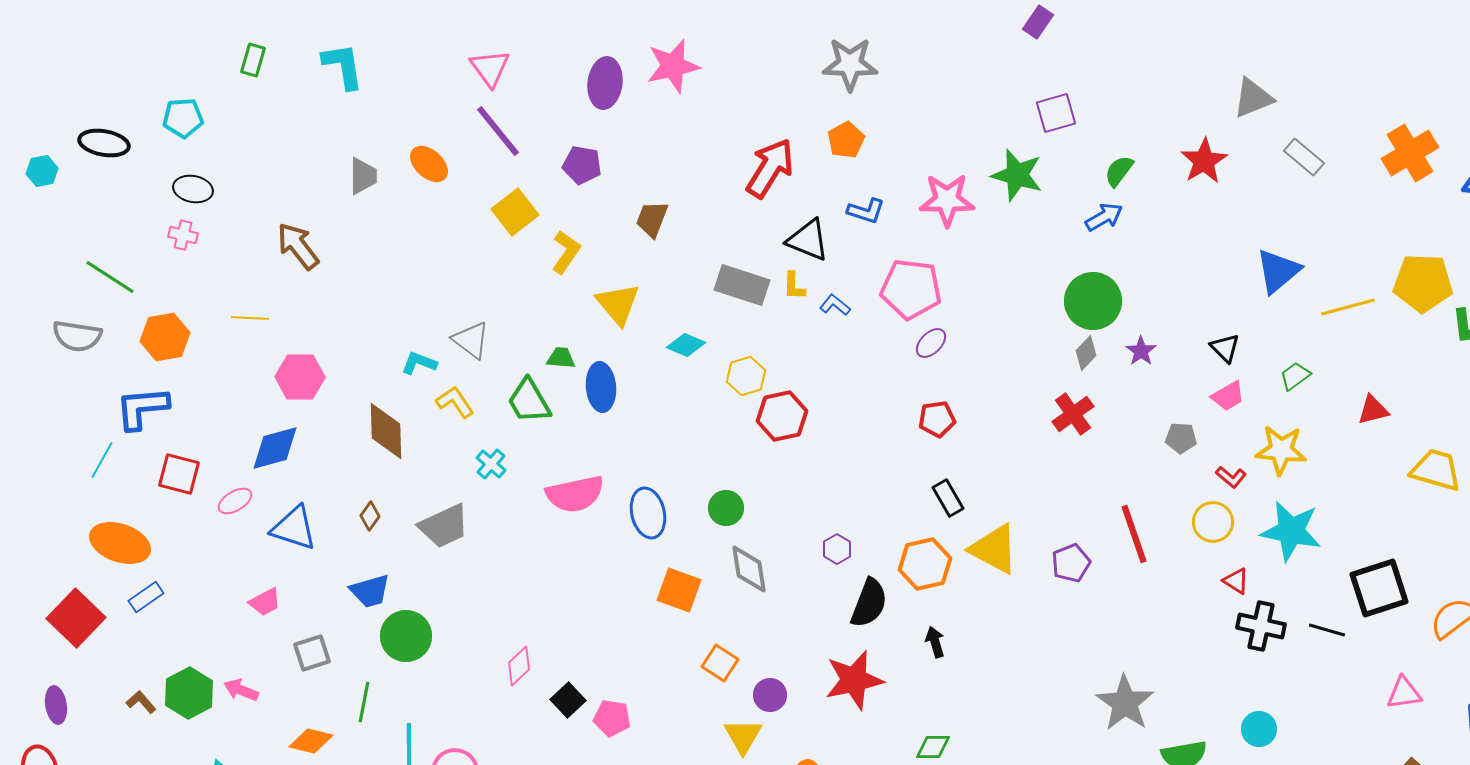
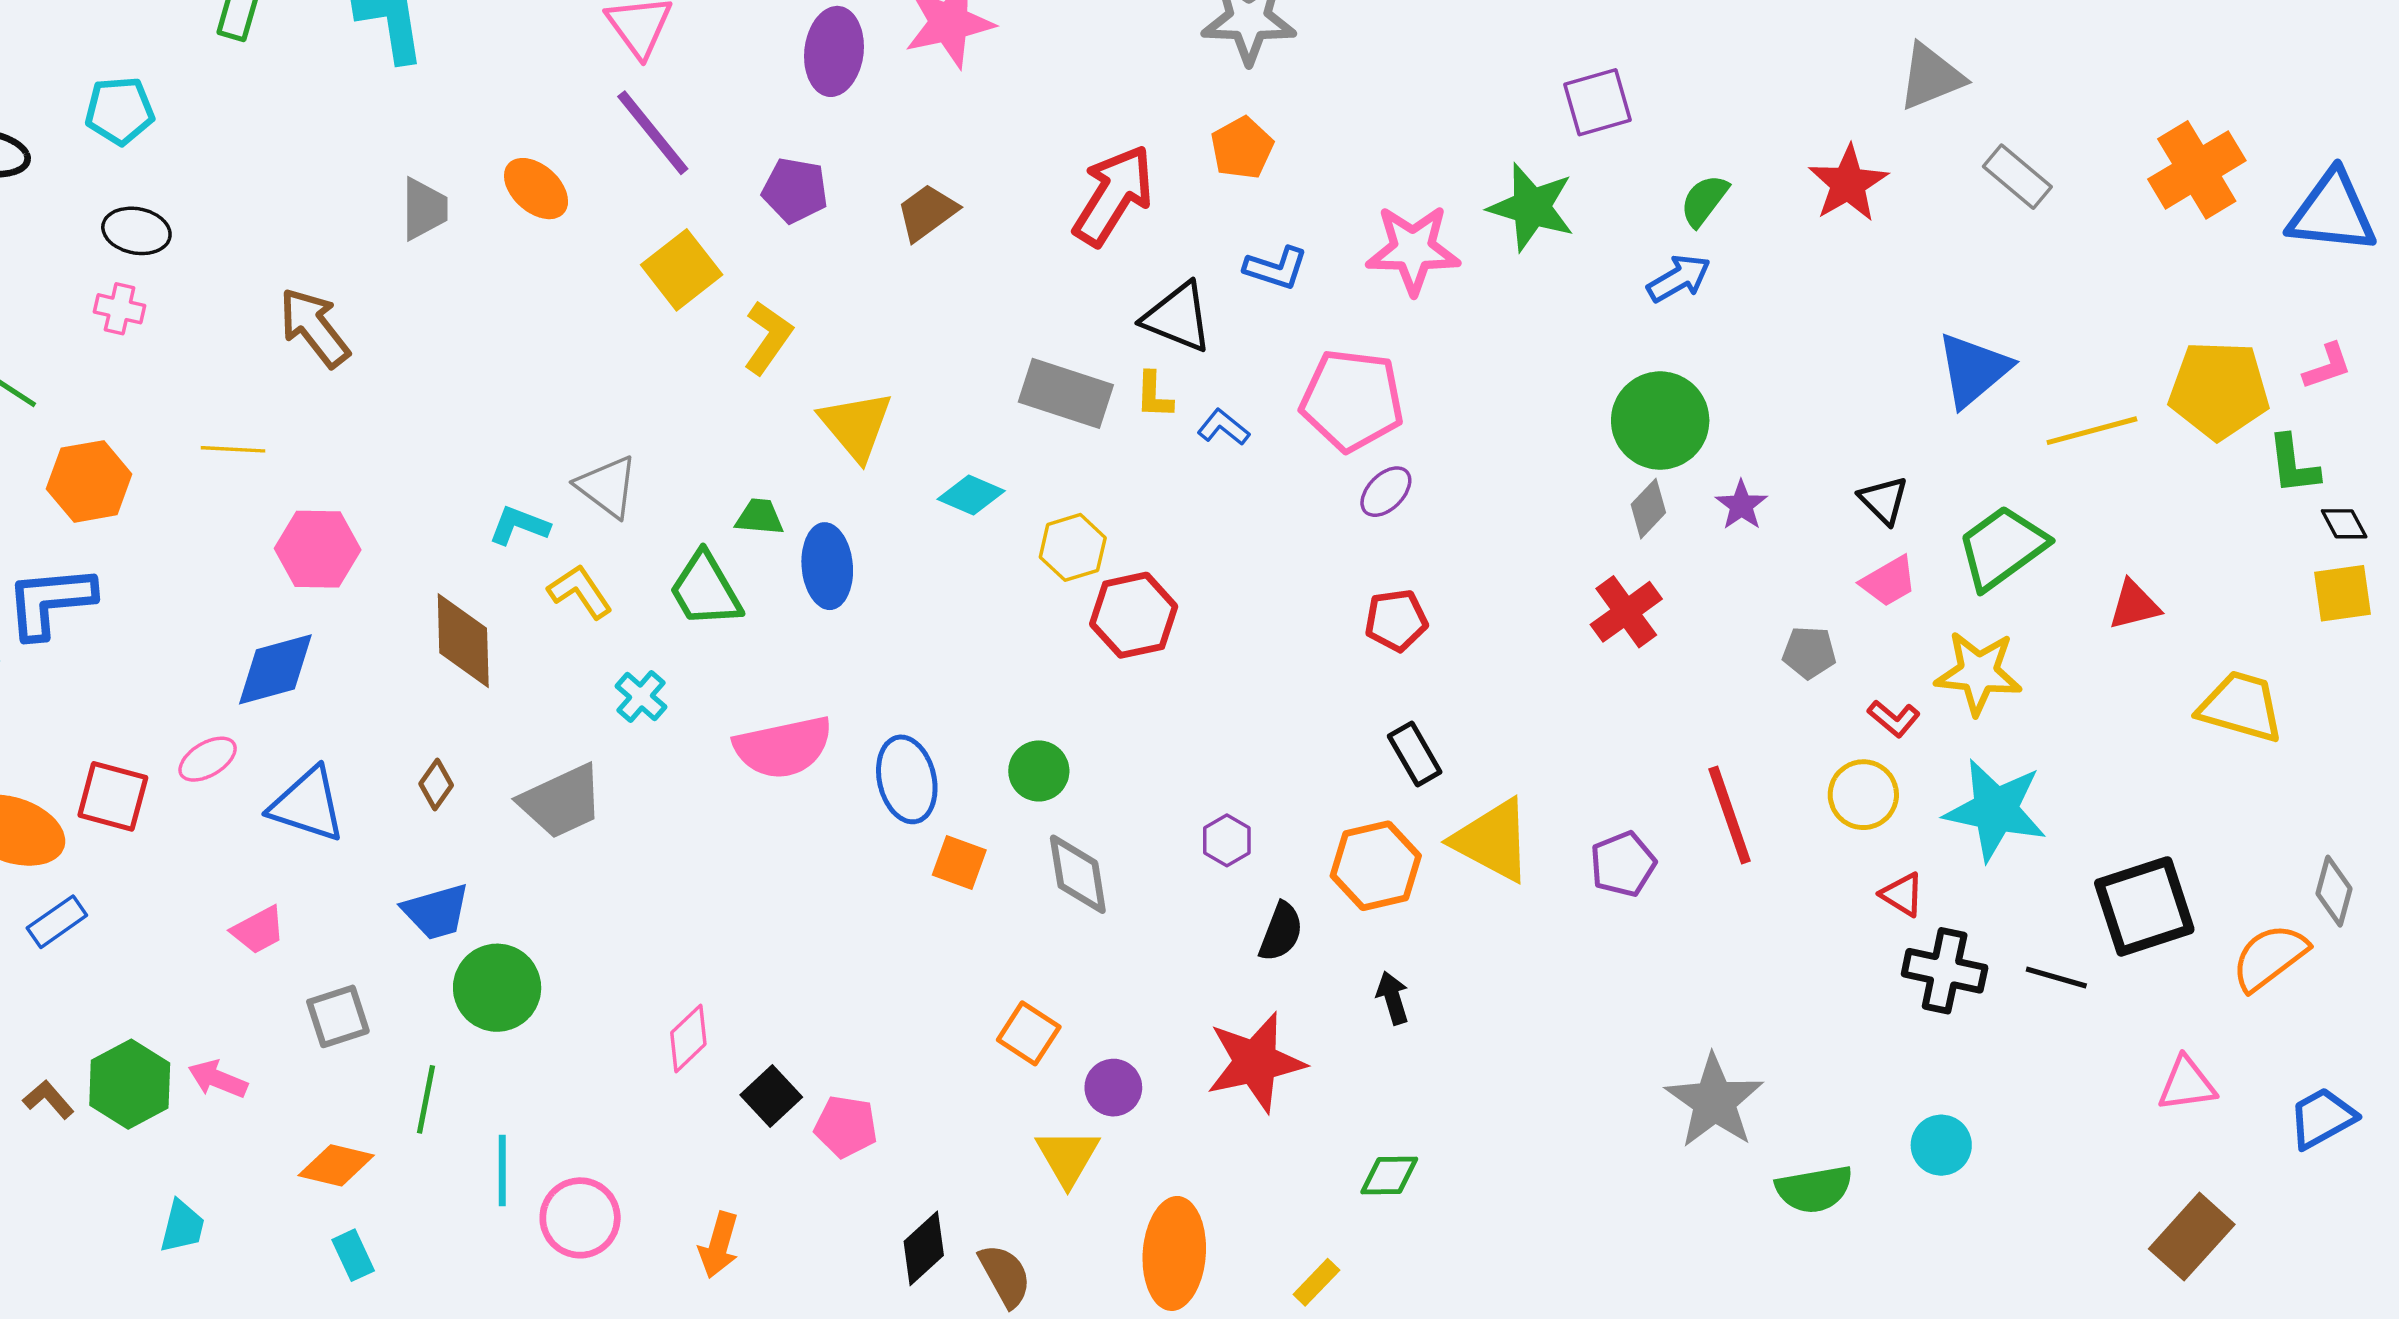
brown trapezoid: (652, 219) -> (927, 212), moved, turned 33
green trapezoid: (1295, 376) -> (2002, 547), size x1.8
red square: (179, 474) -> (113, 796), moved
orange square: (679, 590) -> (959, 862), moved, size x0.7
black semicircle: (869, 603) -> (1281, 932), size x0.7

